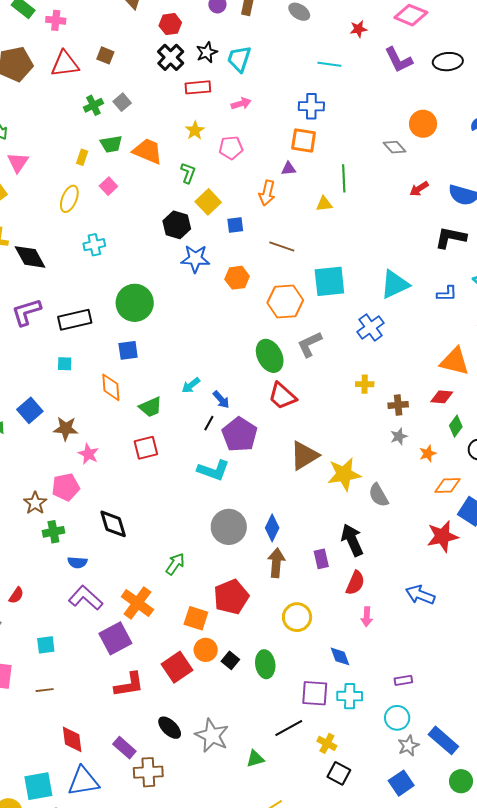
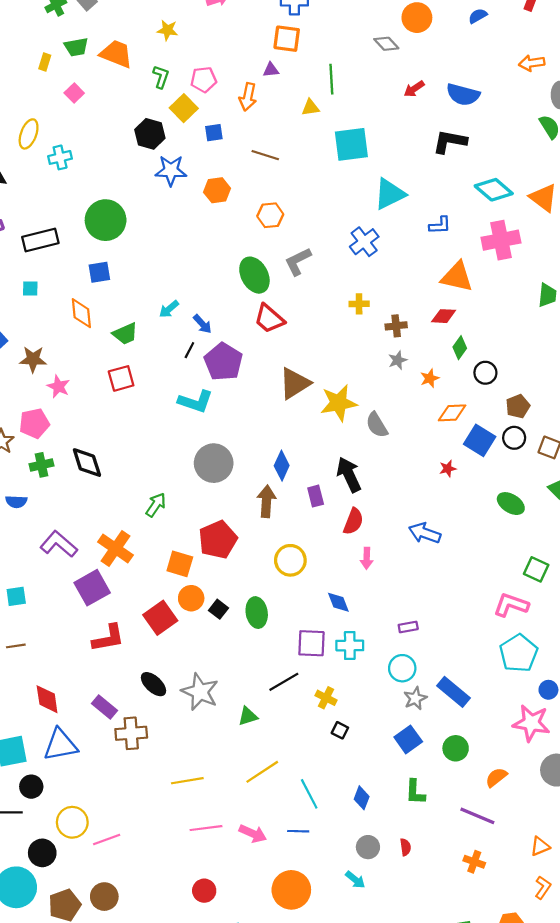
yellow star: (195, 130) -> (168, 30), turned -30
pink pentagon: (231, 148) -> (204, 80), moved
yellow ellipse: (69, 199) -> (29, 134), moved
cyan square: (329, 281) -> (351, 144), moved
blue L-shape: (447, 294) -> (440, 225), moved
orange hexagon: (285, 302) -> (270, 215), size x0.7
blue diamond: (272, 528) -> (282, 466), moved
green cross: (53, 532) -> (42, 465), moved
red star: (442, 536) -> (448, 469), size x0.5
blue semicircle: (77, 562) -> (16, 502), moved
black square: (339, 773) -> (340, 730), size x0.7
green circle: (461, 781) -> (456, 748), moved

